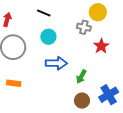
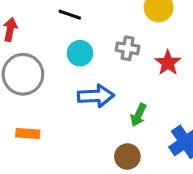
gray cross: (84, 27) -> (128, 48), moved
brown circle: (82, 101) -> (127, 157), moved

